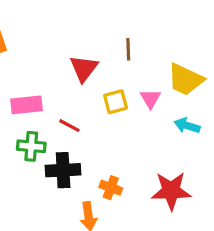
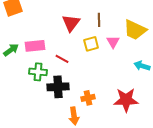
brown line: (128, 49) -> (99, 20), moved
cyan arrow: (187, 126) -> (142, 66), moved
orange cross: (111, 188) -> (88, 98), turned -32

